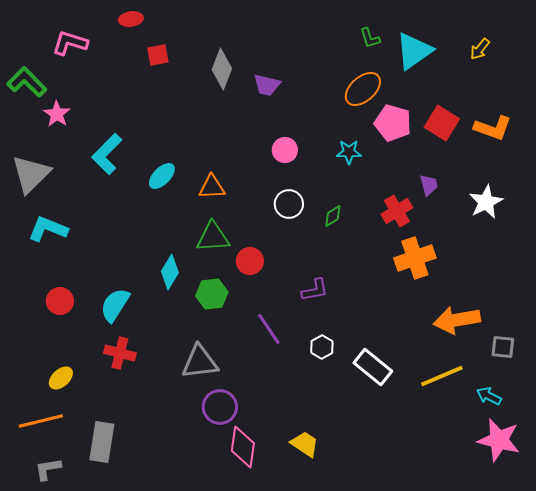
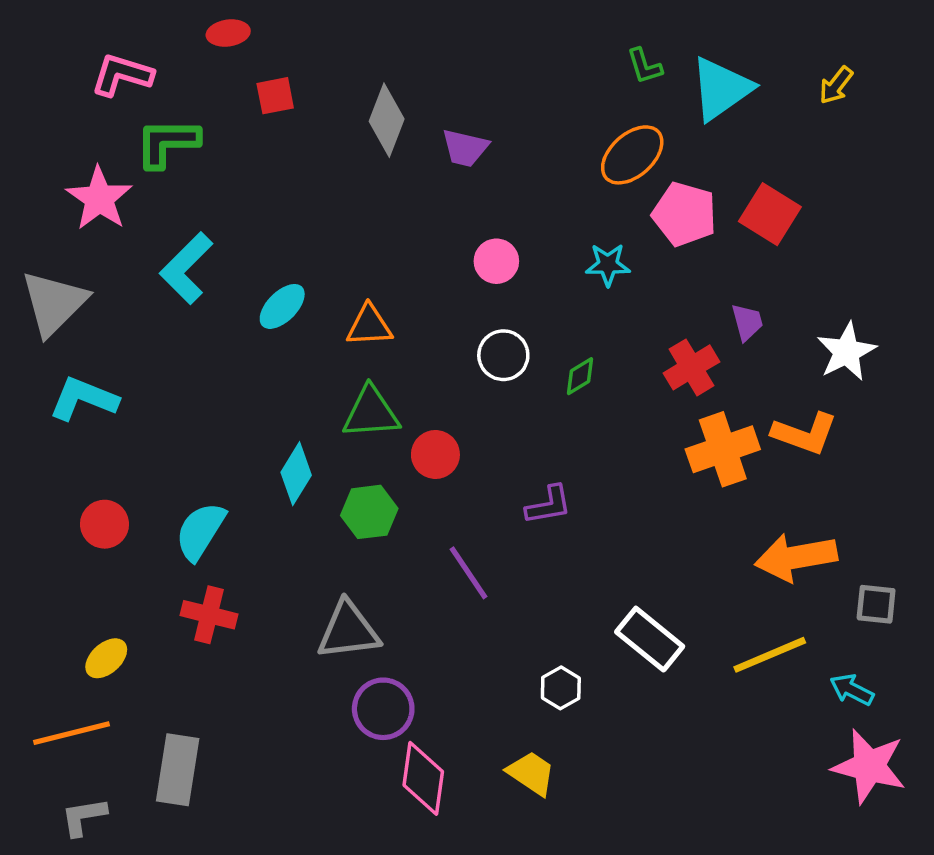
green L-shape: (27, 82) -> (167, 143), moved, turned -45
pink star: (57, 114) -> (99, 198), size x1.4
orange L-shape: (493, 128) -> (805, 434), moved
white hexagon: (322, 347) -> (561, 688), moved

